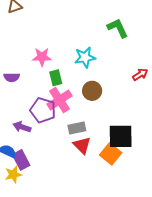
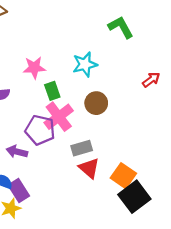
black square: (121, 136) -> (134, 197), moved, turned -32

